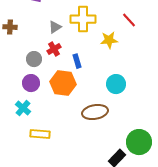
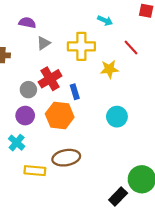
gray triangle: (55, 27) -> (44, 43), moved
red cross: (54, 49) -> (50, 79), size x1.5
brown ellipse: (95, 112) -> (66, 158), moved

